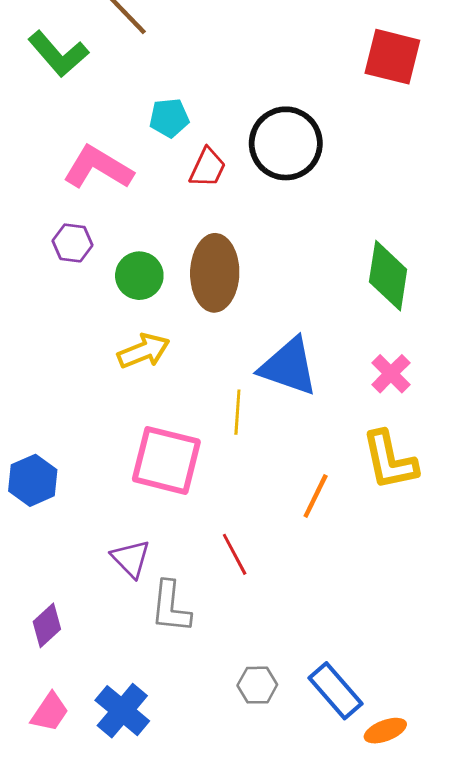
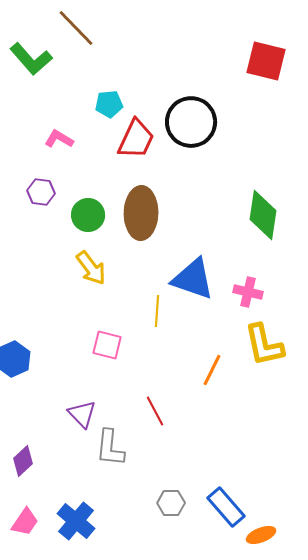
pink L-shape: (98, 168) -> (59, 139), size x0.6
red trapezoid: (208, 168) -> (136, 139), size x1.4
yellow arrow: (144, 351) -> (91, 268), turned 75
pink cross: (391, 374) -> (248, 292), moved, turned -32
pink square: (166, 460) -> (107, 345), size x0.6

